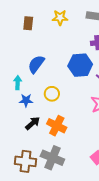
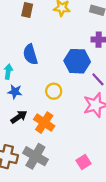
blue semicircle: (36, 64) -> (30, 54), turned -60
yellow circle: (52, 94) -> (54, 91), moved

